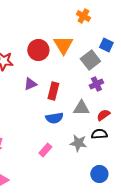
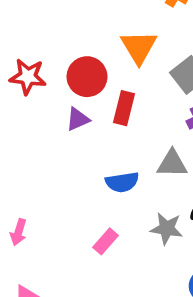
red circle: (38, 50) -> (87, 77), moved
red rectangle: (53, 91) -> (124, 108), moved

